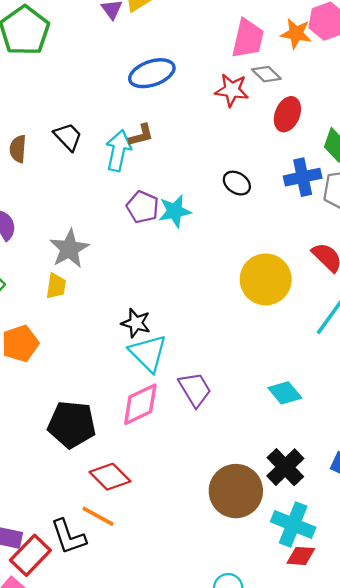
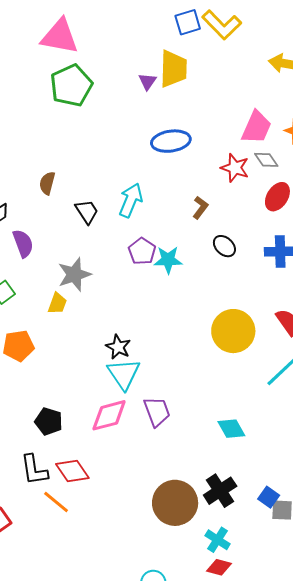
brown L-shape: (141, 135) -> (200, 208), moved, turned -50
black trapezoid: (68, 137) -> (87, 212), moved
black pentagon: (72, 424) -> (49, 421), size x0.7
cyan cross: (293, 525) -> (218, 540), size x0.7
black L-shape: (68, 537) -> (34, 470), moved

